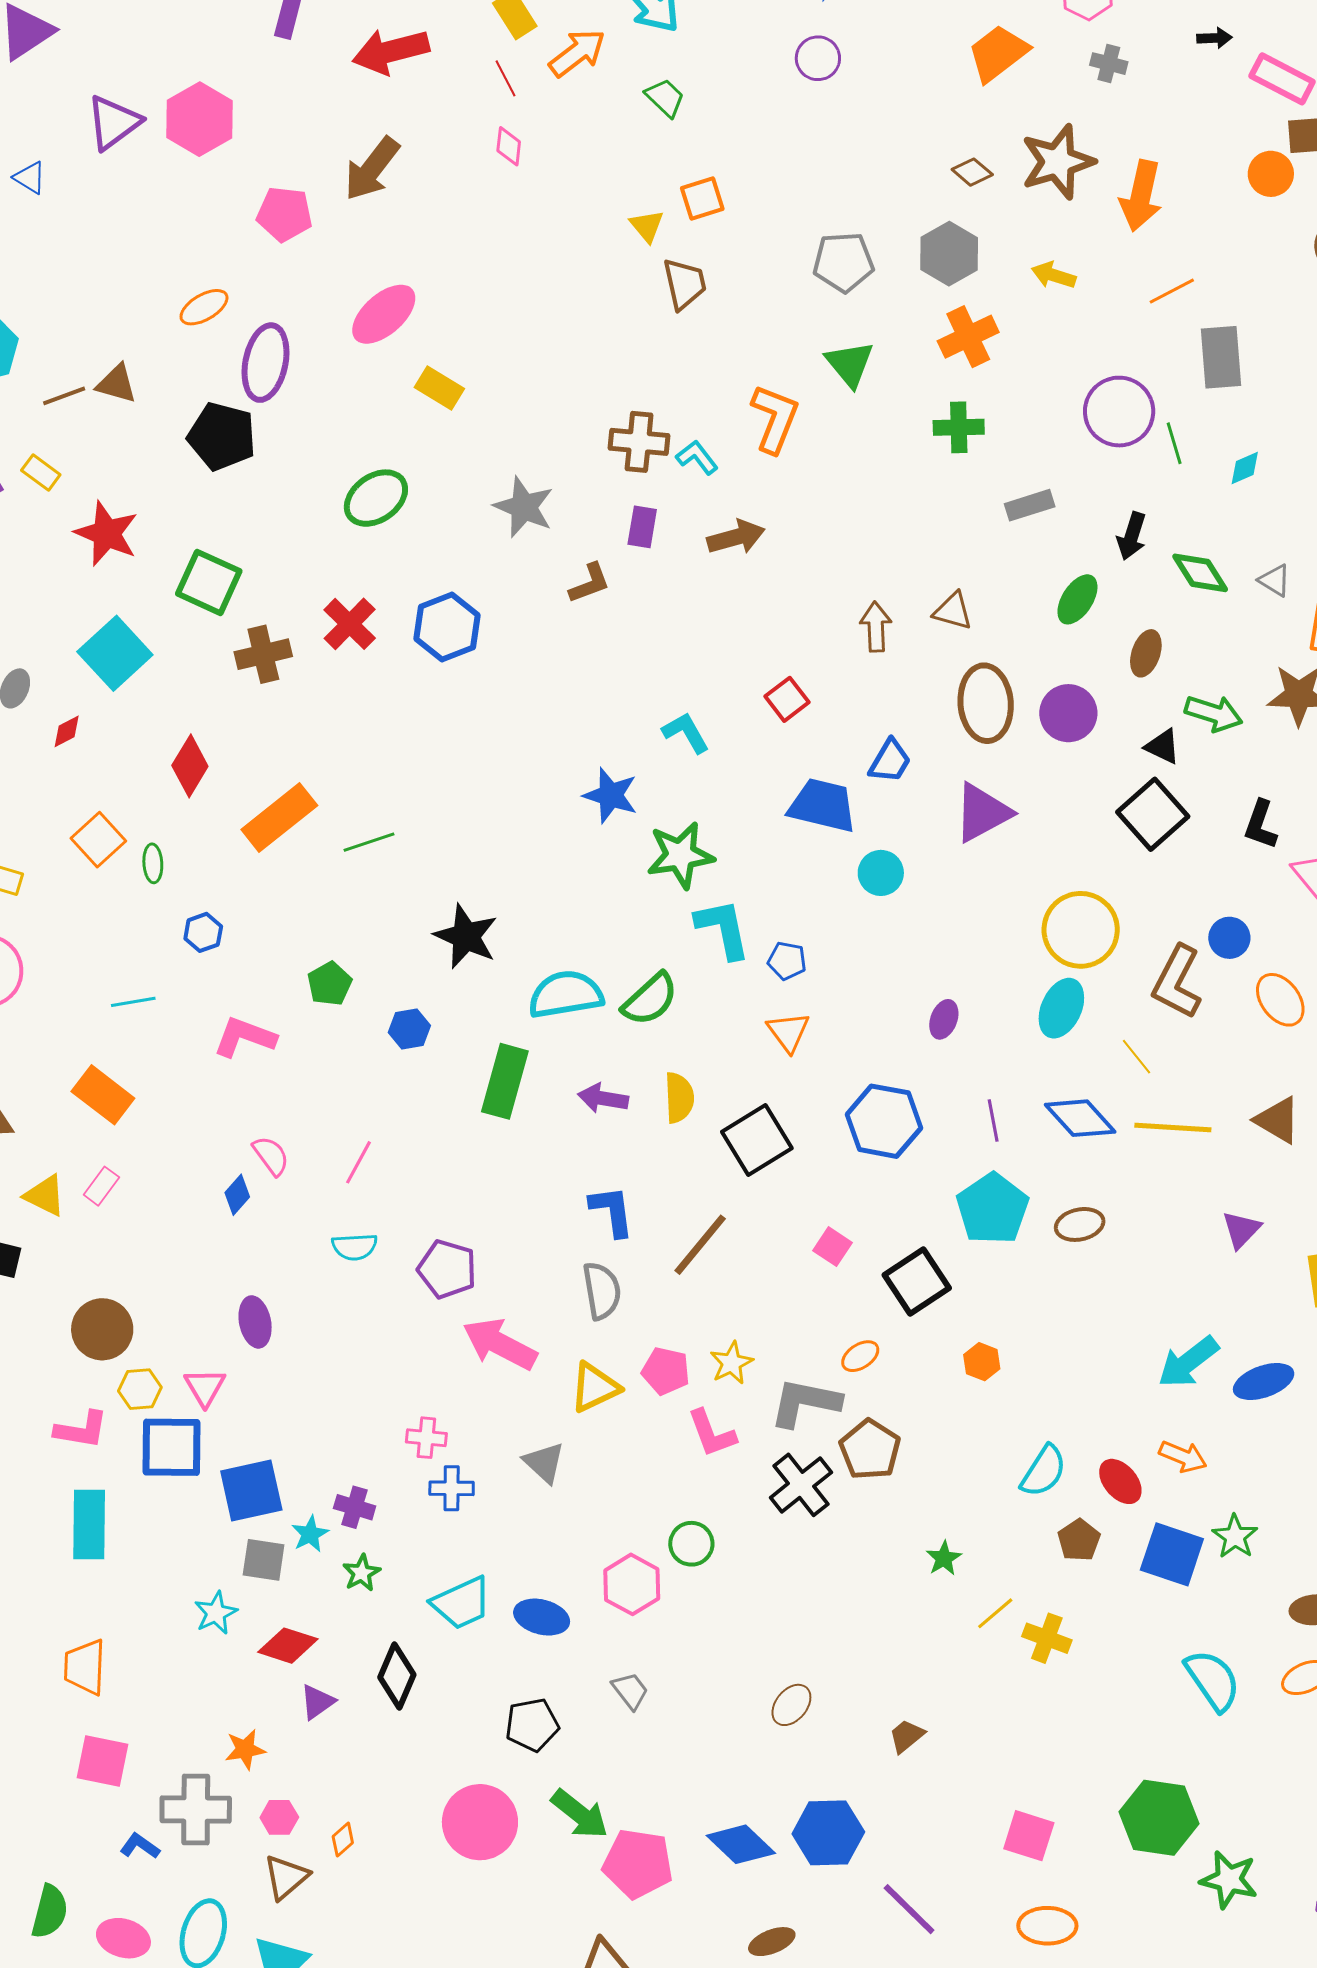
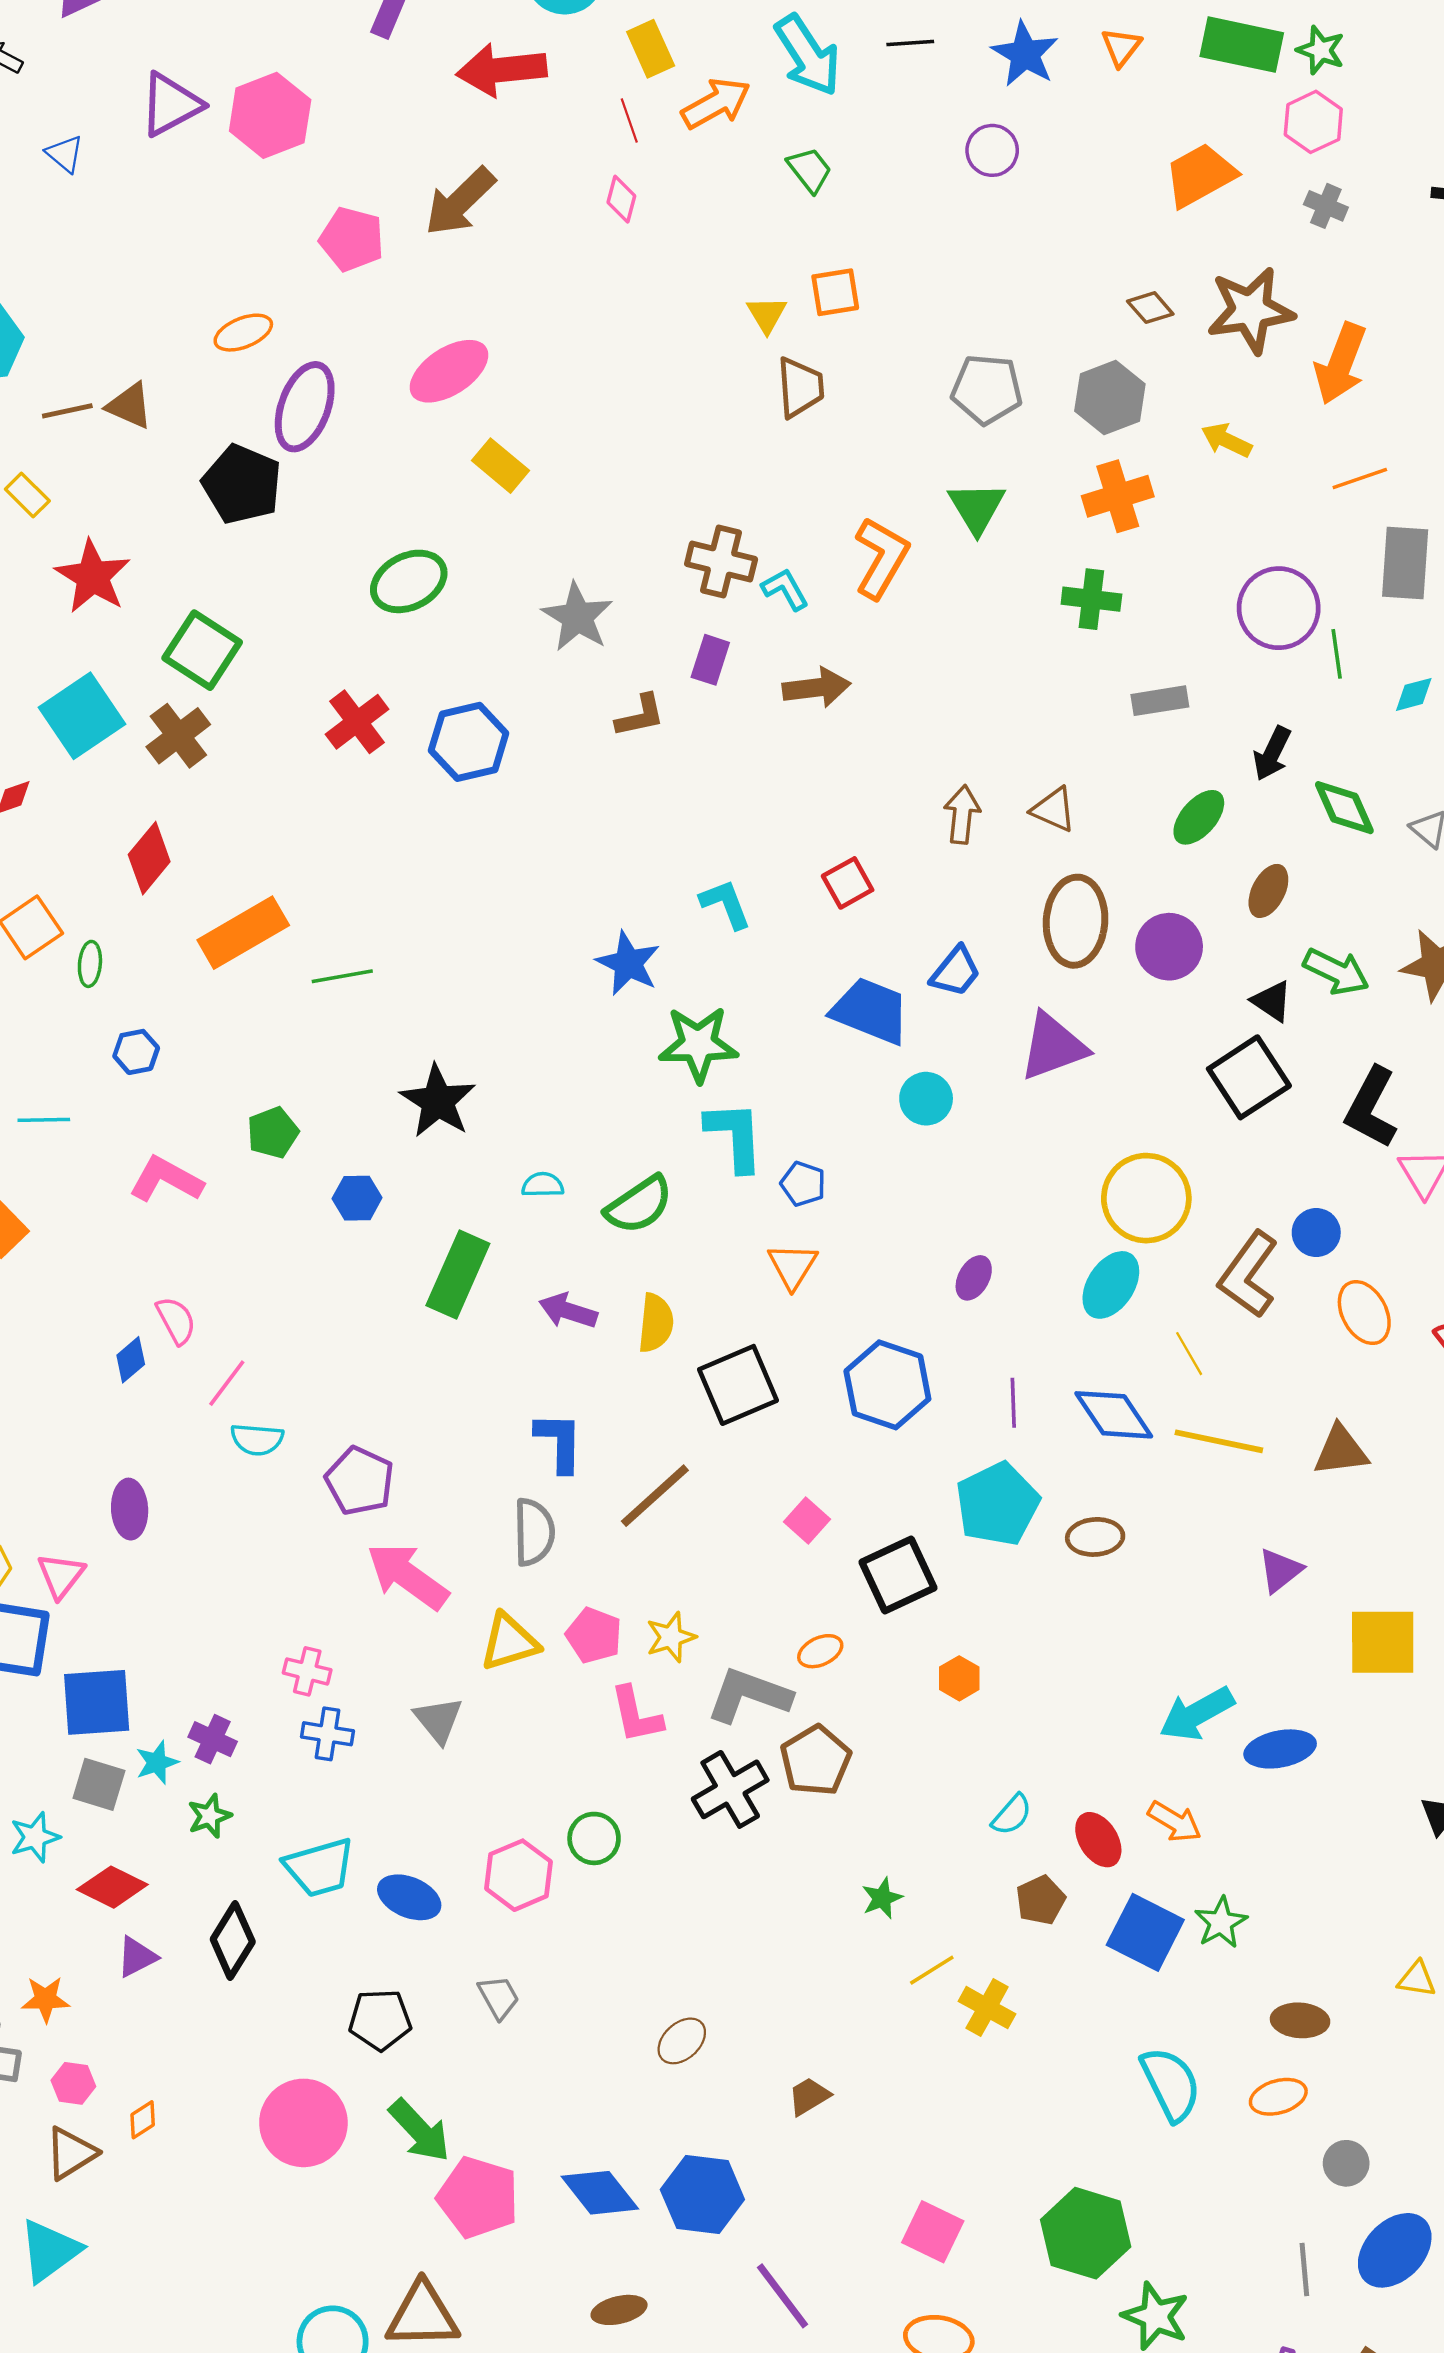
brown cross: (263, 654) -> (178, 736), moved, turned -32
black L-shape: (1261, 825) -> (1371, 1108), size x1.4
cyan semicircle: (566, 994) -> (543, 1185), size x0.5
brown triangle: (1278, 1120) -> (1341, 1451), turned -46
pink line: (358, 1162) -> (227, 1383), moved
cyan semicircle: (1044, 1471) -> (1012, 1815), size x0.7

